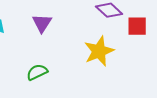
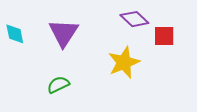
purple triangle: (42, 23) -> (64, 33), size x1.4

